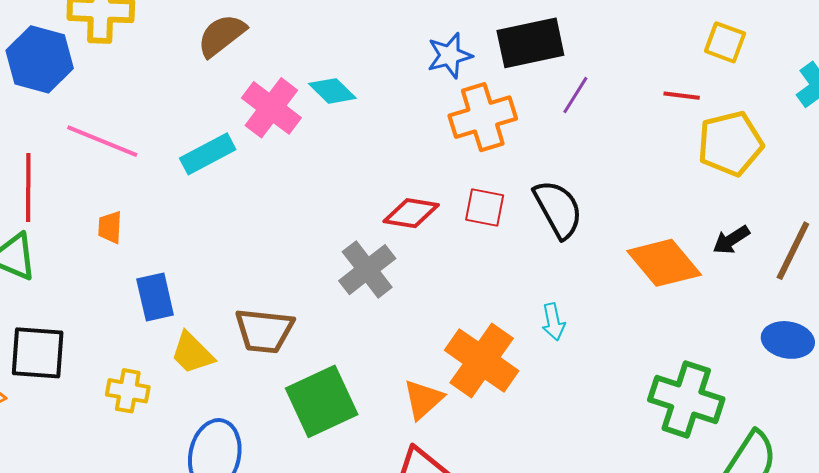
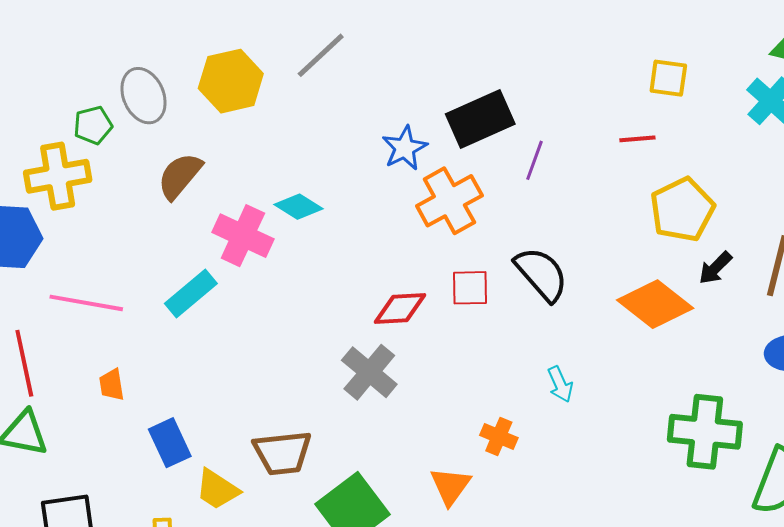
yellow pentagon: (730, 143) -> (682, 210), moved
orange cross: (482, 361) -> (499, 436), size x0.5

